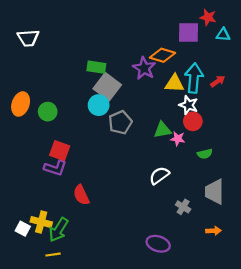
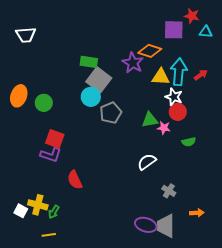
gray trapezoid: (214, 192) -> (166, 226), moved
green arrow: (59, 230) -> (54, 212), size x0.6

